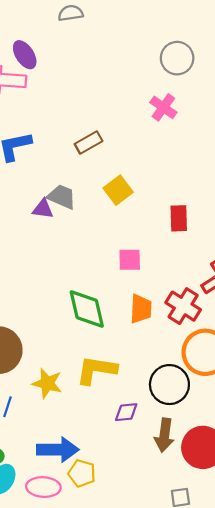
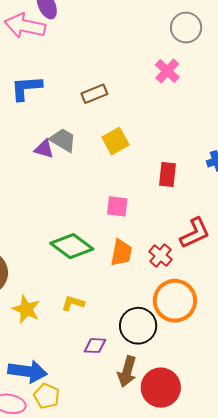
red cross: (183, 306) -> (160, 256), size x0.7
green diamond: (87, 309) -> (72, 246), turned -48
yellow L-shape: (96, 370) -> (73, 303), size x0.6

